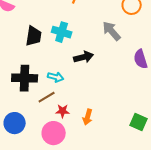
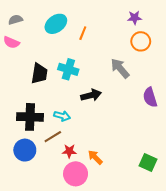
orange arrow: (88, 117) -> (95, 157), turned 119
blue circle: (15, 123) -> (25, 150), moved
pink circle: (54, 133) -> (76, 174), moved

